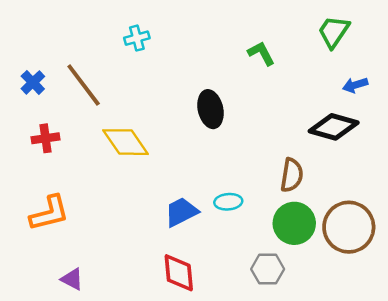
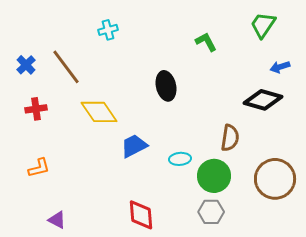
blue trapezoid: (181, 212) -> (134, 146), moved
orange L-shape: (49, 213) -> (39, 168), size x0.7
green circle: (294, 223) -> (214, 176), moved

